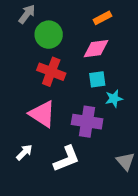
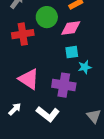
green circle: (49, 35) -> (47, 17), moved
red cross: (51, 72) -> (23, 34), moved, turned -30
white L-shape: (67, 159) -> (48, 114), turned 60

